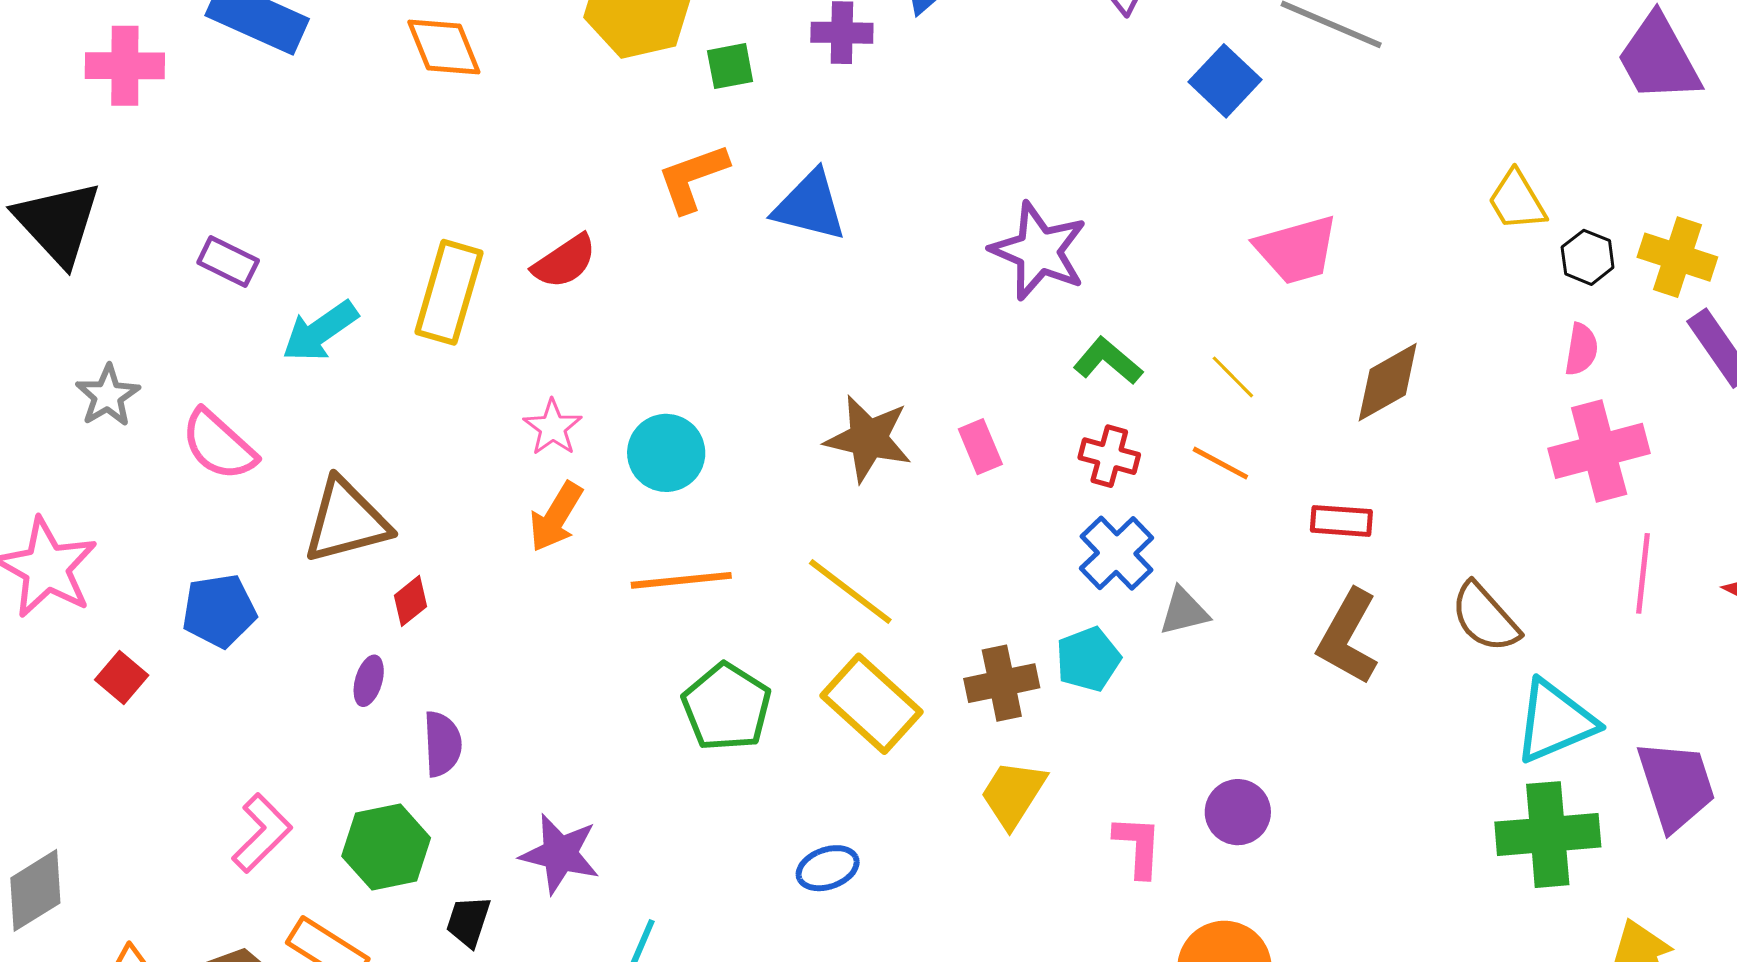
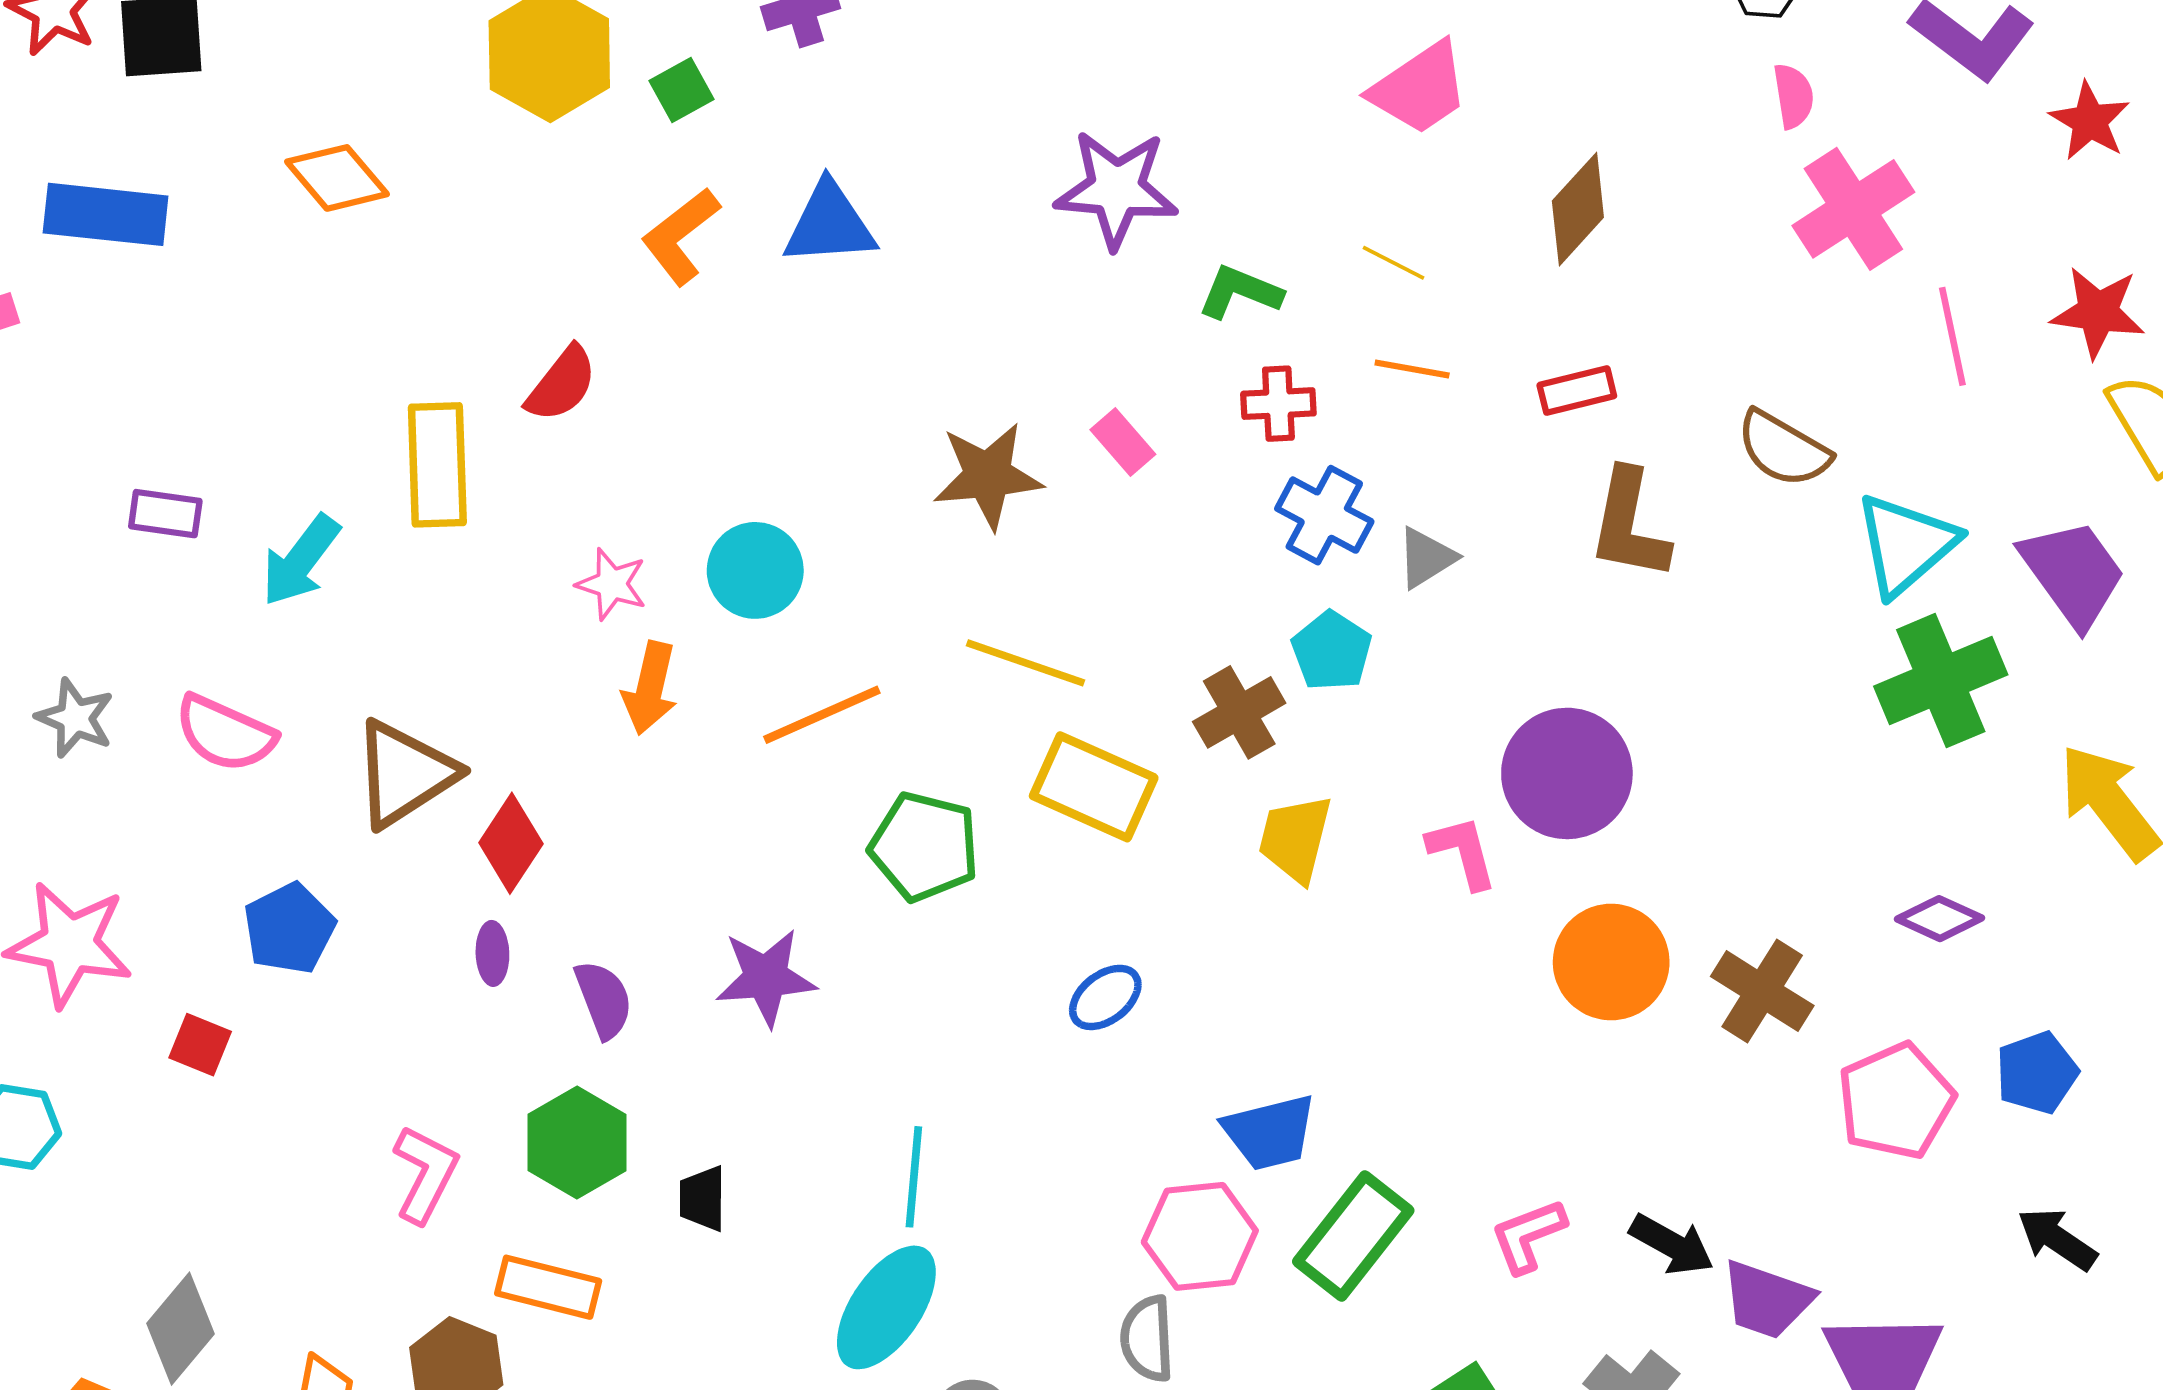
red diamond: (410, 601) -> (511, 843), size x1.5
purple circle: (1238, 812) -> (1567, 773), size x1.6
purple star: (560, 854) -> (766, 977), moved

